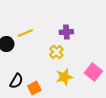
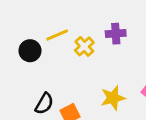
yellow cross: (56, 52) -> (84, 46), moved

